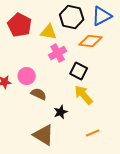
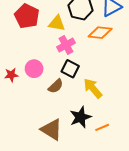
black square: (79, 71) -> (70, 69), moved
brown semicircle: (39, 94) -> (56, 86), moved, turned 112
black star: (61, 112) -> (80, 117), moved, size x1.5

